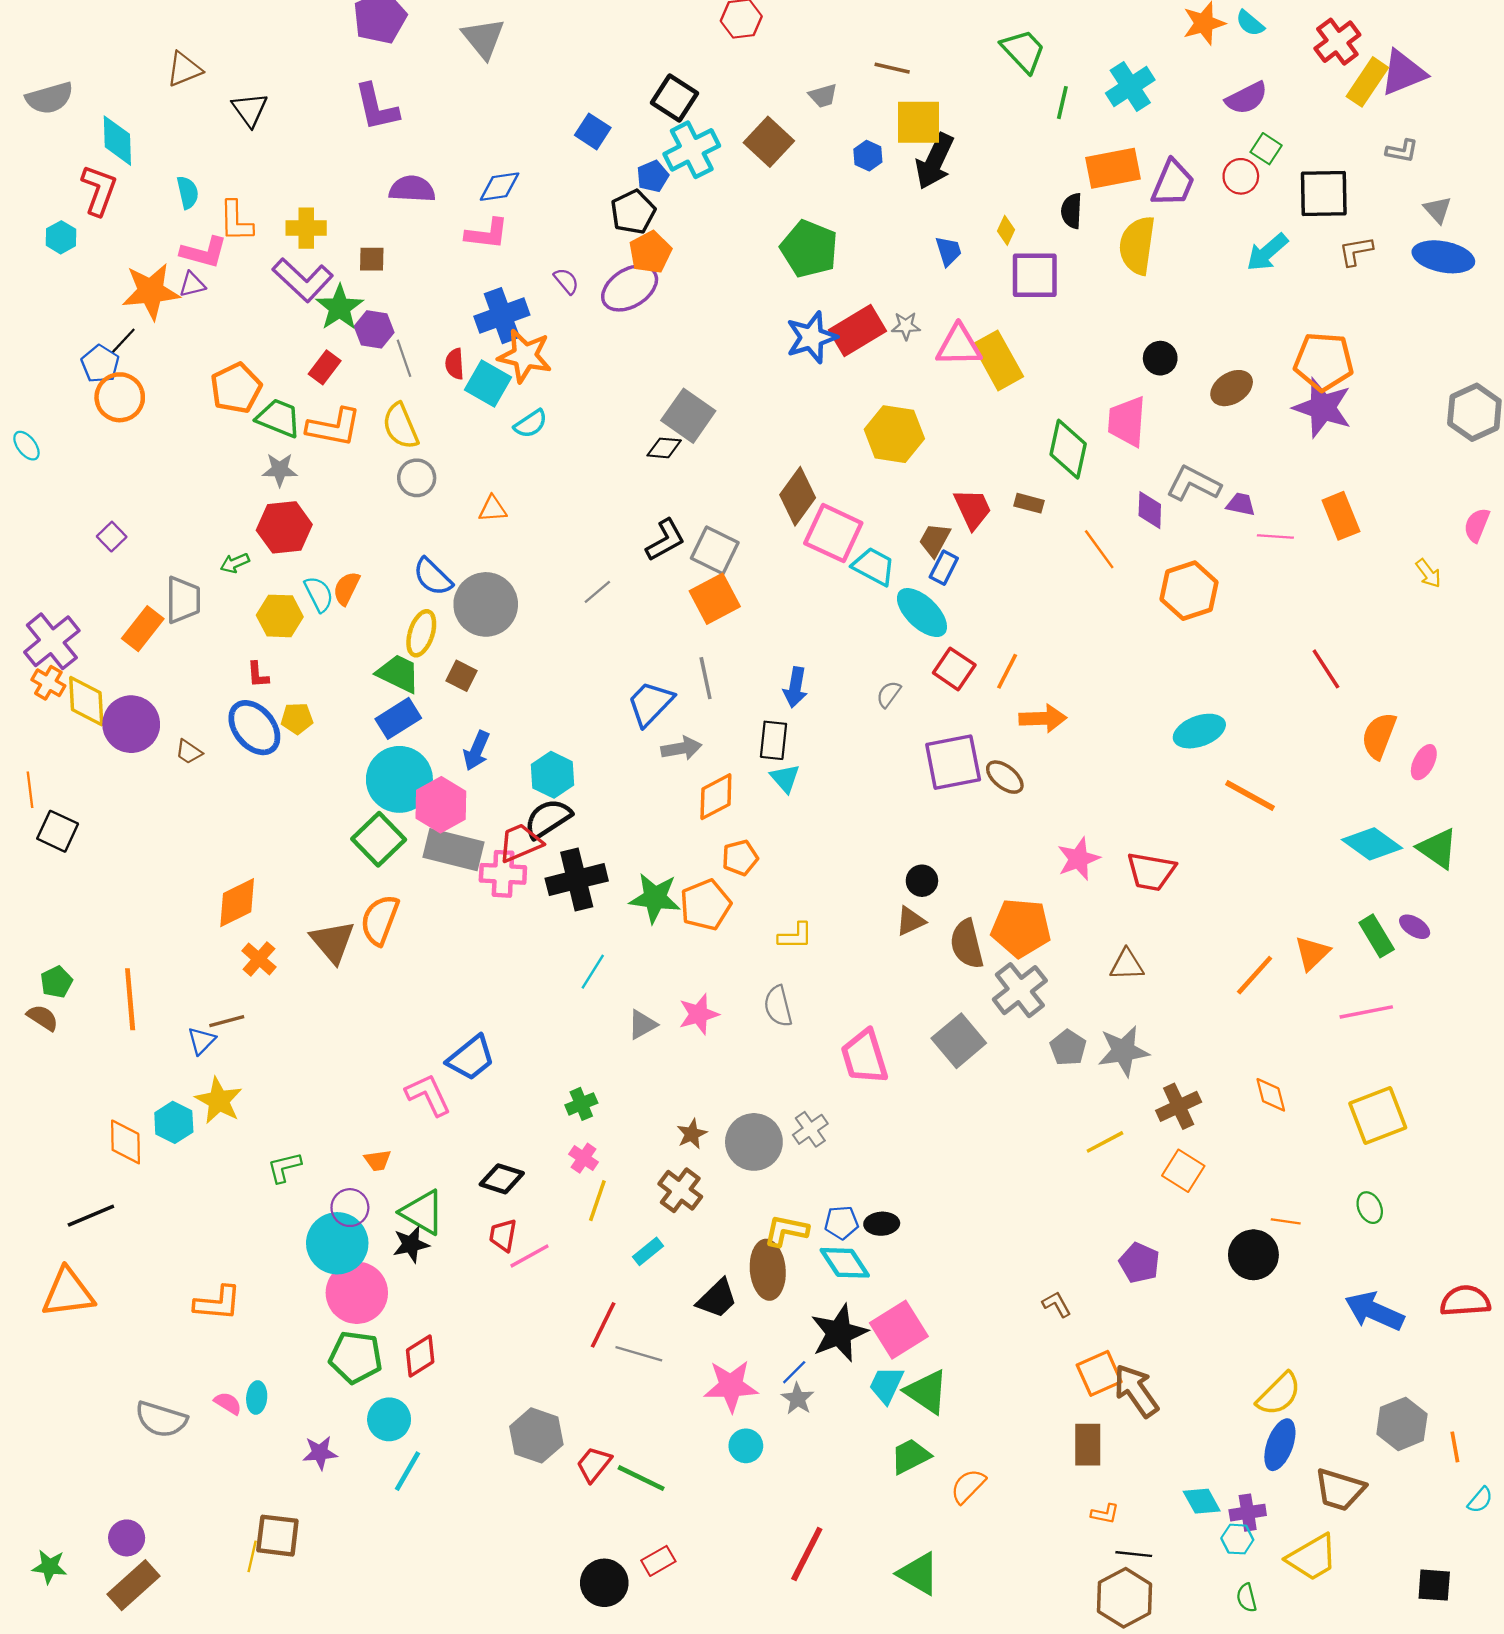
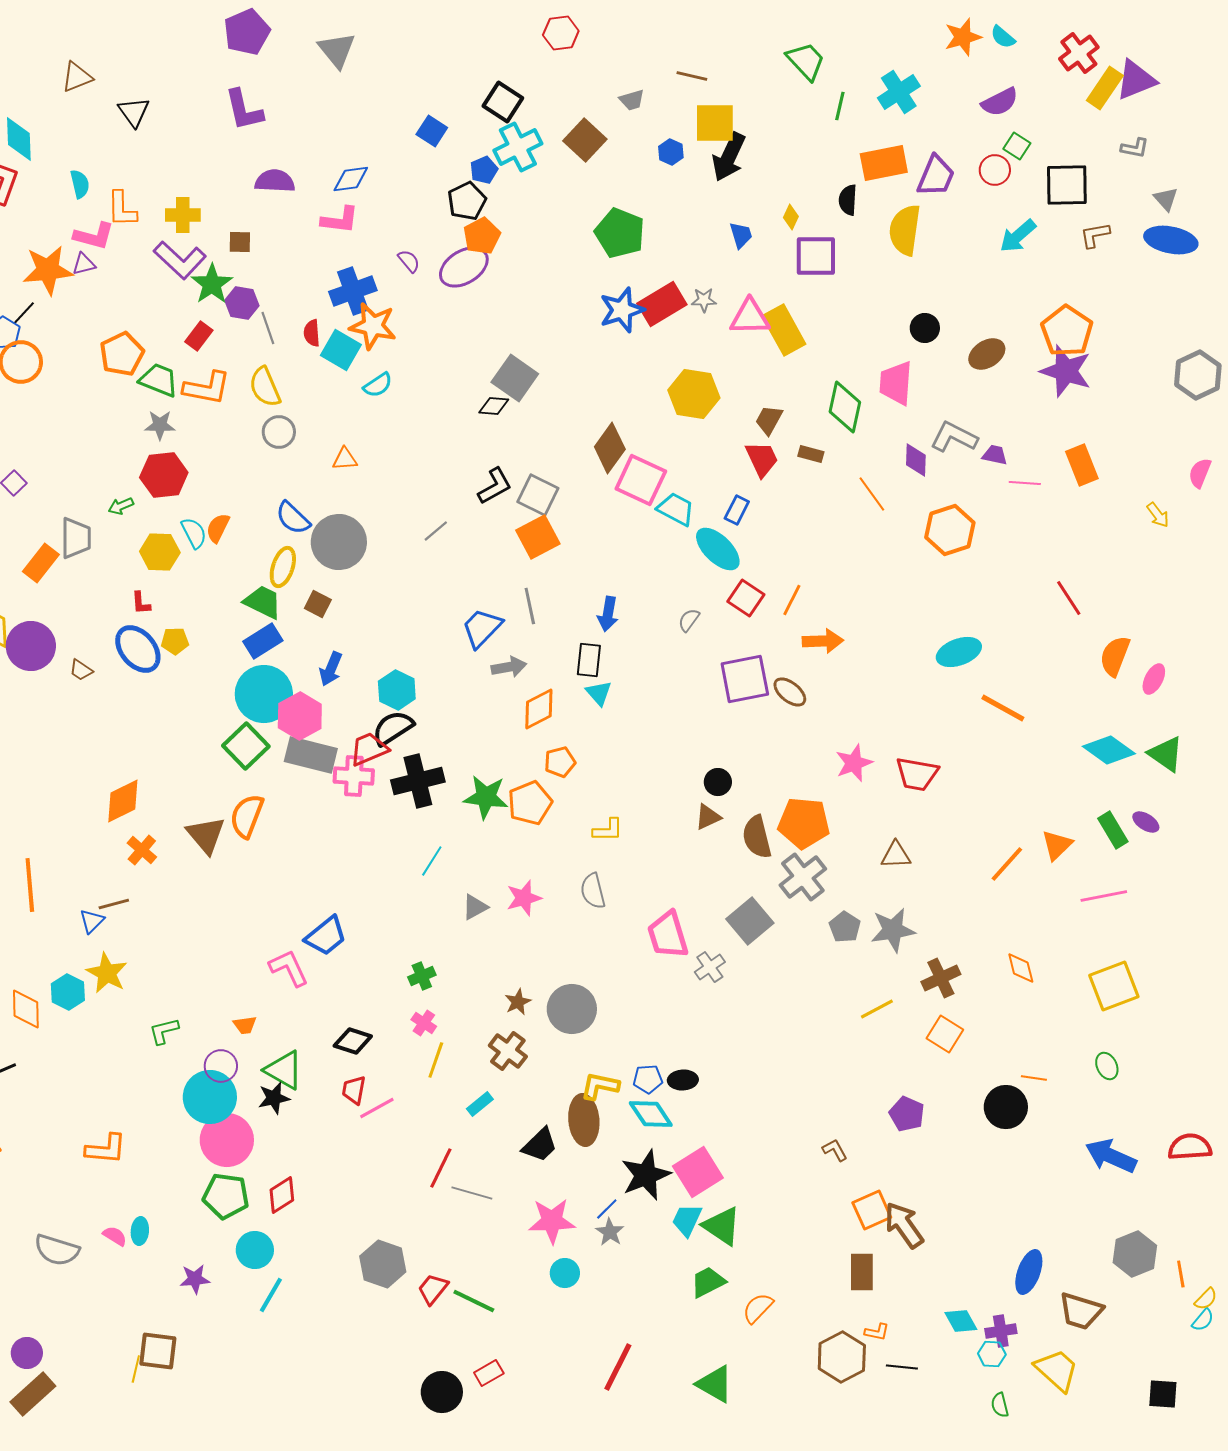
orange pentagon: (1324, 362) -> (1067, 331), turned 30
brown trapezoid: (935, 540) -> (769, 420), moved
gray cross: (810, 1129) -> (710, 967), moved
yellow semicircle: (1279, 1394) -> (1206, 1299), moved, size x0.6
yellow trapezoid: (1312, 1557) -> (1057, 1370), turned -108
brown hexagon: (1125, 1598) -> (842, 1357), moved

